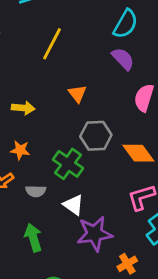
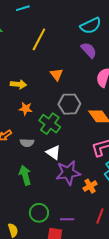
cyan semicircle: (126, 24) -> (91, 26), turned 35
orange star: (20, 150) -> (26, 109), moved
orange cross: (127, 264) -> (90, 186), moved

